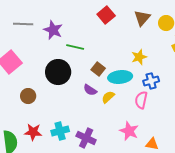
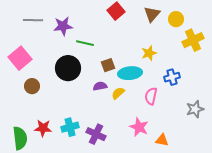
purple star: (53, 30) -> (63, 26), turned -30
brown square: (98, 69) -> (108, 65), turned 32
blue cross: (151, 81) -> (172, 77), moved
purple semicircle: (90, 90) -> (100, 86), turned 136
brown circle: (28, 96) -> (32, 86), moved

